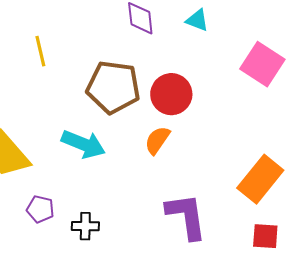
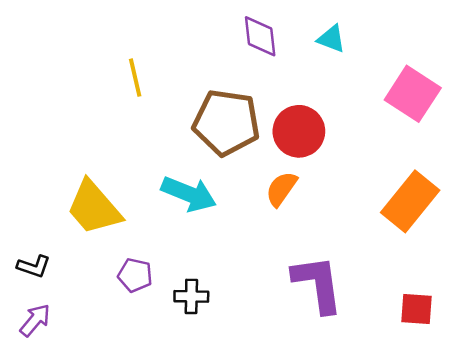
orange rectangle: (260, 179) -> (410, 201), moved

